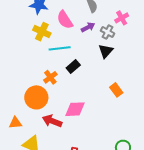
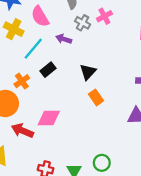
purple arrow: (88, 27) -> (64, 39), moved, turned -136
gray cross: (107, 32) -> (83, 23), moved
cyan line: (60, 48) -> (33, 49), turned -45
black triangle: (106, 51) -> (88, 72), moved

